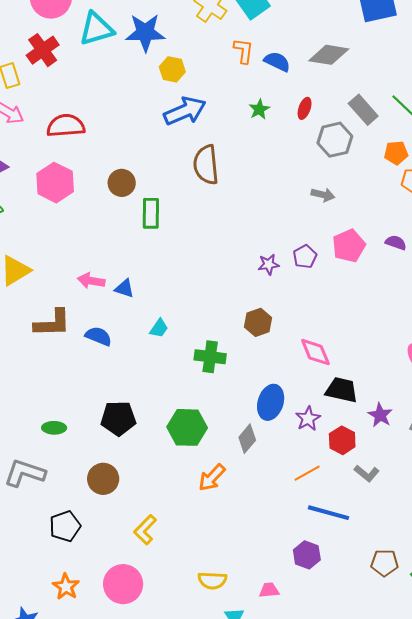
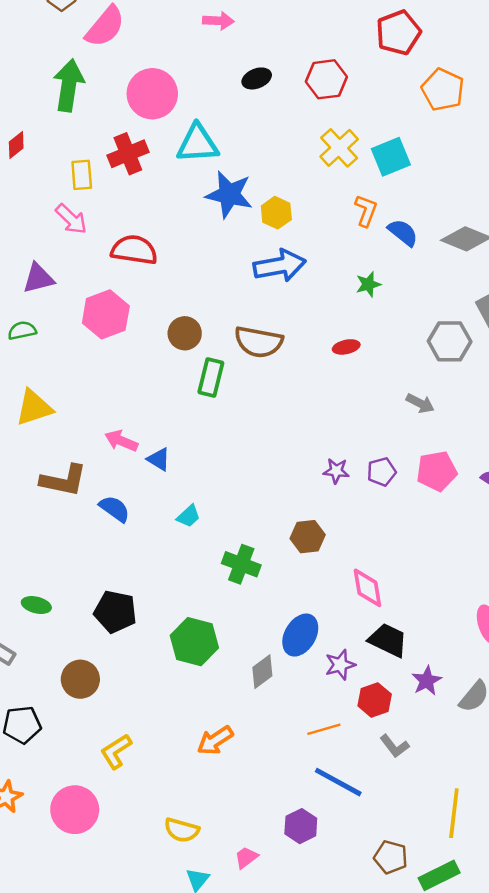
blue star: (145, 33) -> (229, 194), moved
red ellipse: (305, 108) -> (346, 347), moved, turned 45
brown semicircle: (206, 165) -> (259, 342), moved, turned -87
orange arrow: (212, 478) -> (215, 740), moved
pink trapezoid: (269, 590) -> (246, 857), turned -45

